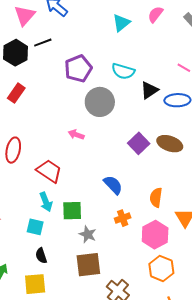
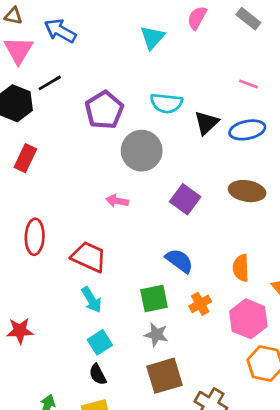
purple square: (139, 143) -> (185, 199), moved
green square: (72, 211) -> (154, 299), moved
cyan square: (35, 227) -> (100, 342), moved, turned -36

